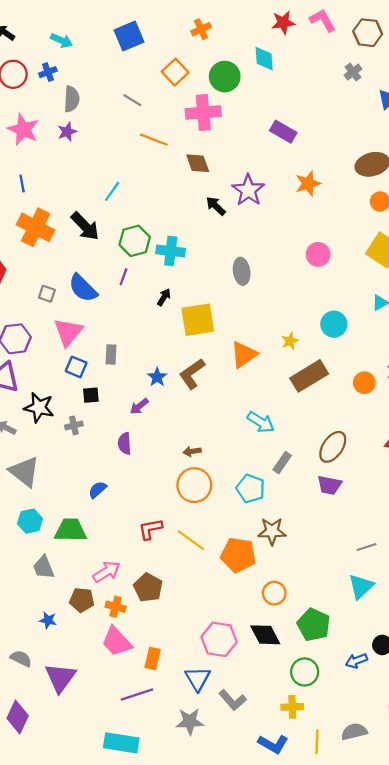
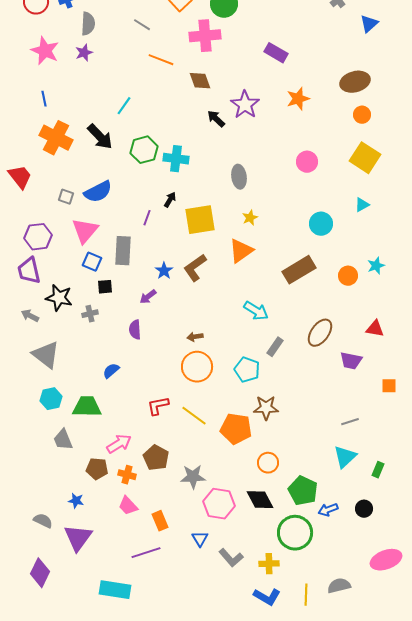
purple line: (123, 277) -> (147, 218), moved
blue semicircle: (83, 288) -> (98, 192), turned -72
yellow star: (290, 341) -> (250, 218), moved
gray rectangle: (111, 355) -> (123, 251), size x1.6
purple trapezoid: (329, 485) -> (351, 361), moved
blue star: (48, 620) -> (76, 501), moved
pink trapezoid: (117, 642) -> (128, 506), size x0.7
orange rectangle: (153, 658) -> (160, 521), turned -36
blue arrow: (356, 661) -> (328, 510), moved
green circle: (305, 672) -> (295, 533), size x1.4
blue triangle: (198, 679) -> (200, 539), size x0.7
yellow cross: (292, 707) -> (269, 564), moved
gray star: (190, 722) -> (193, 477), moved
cyan rectangle: (121, 743) -> (115, 590), moved

